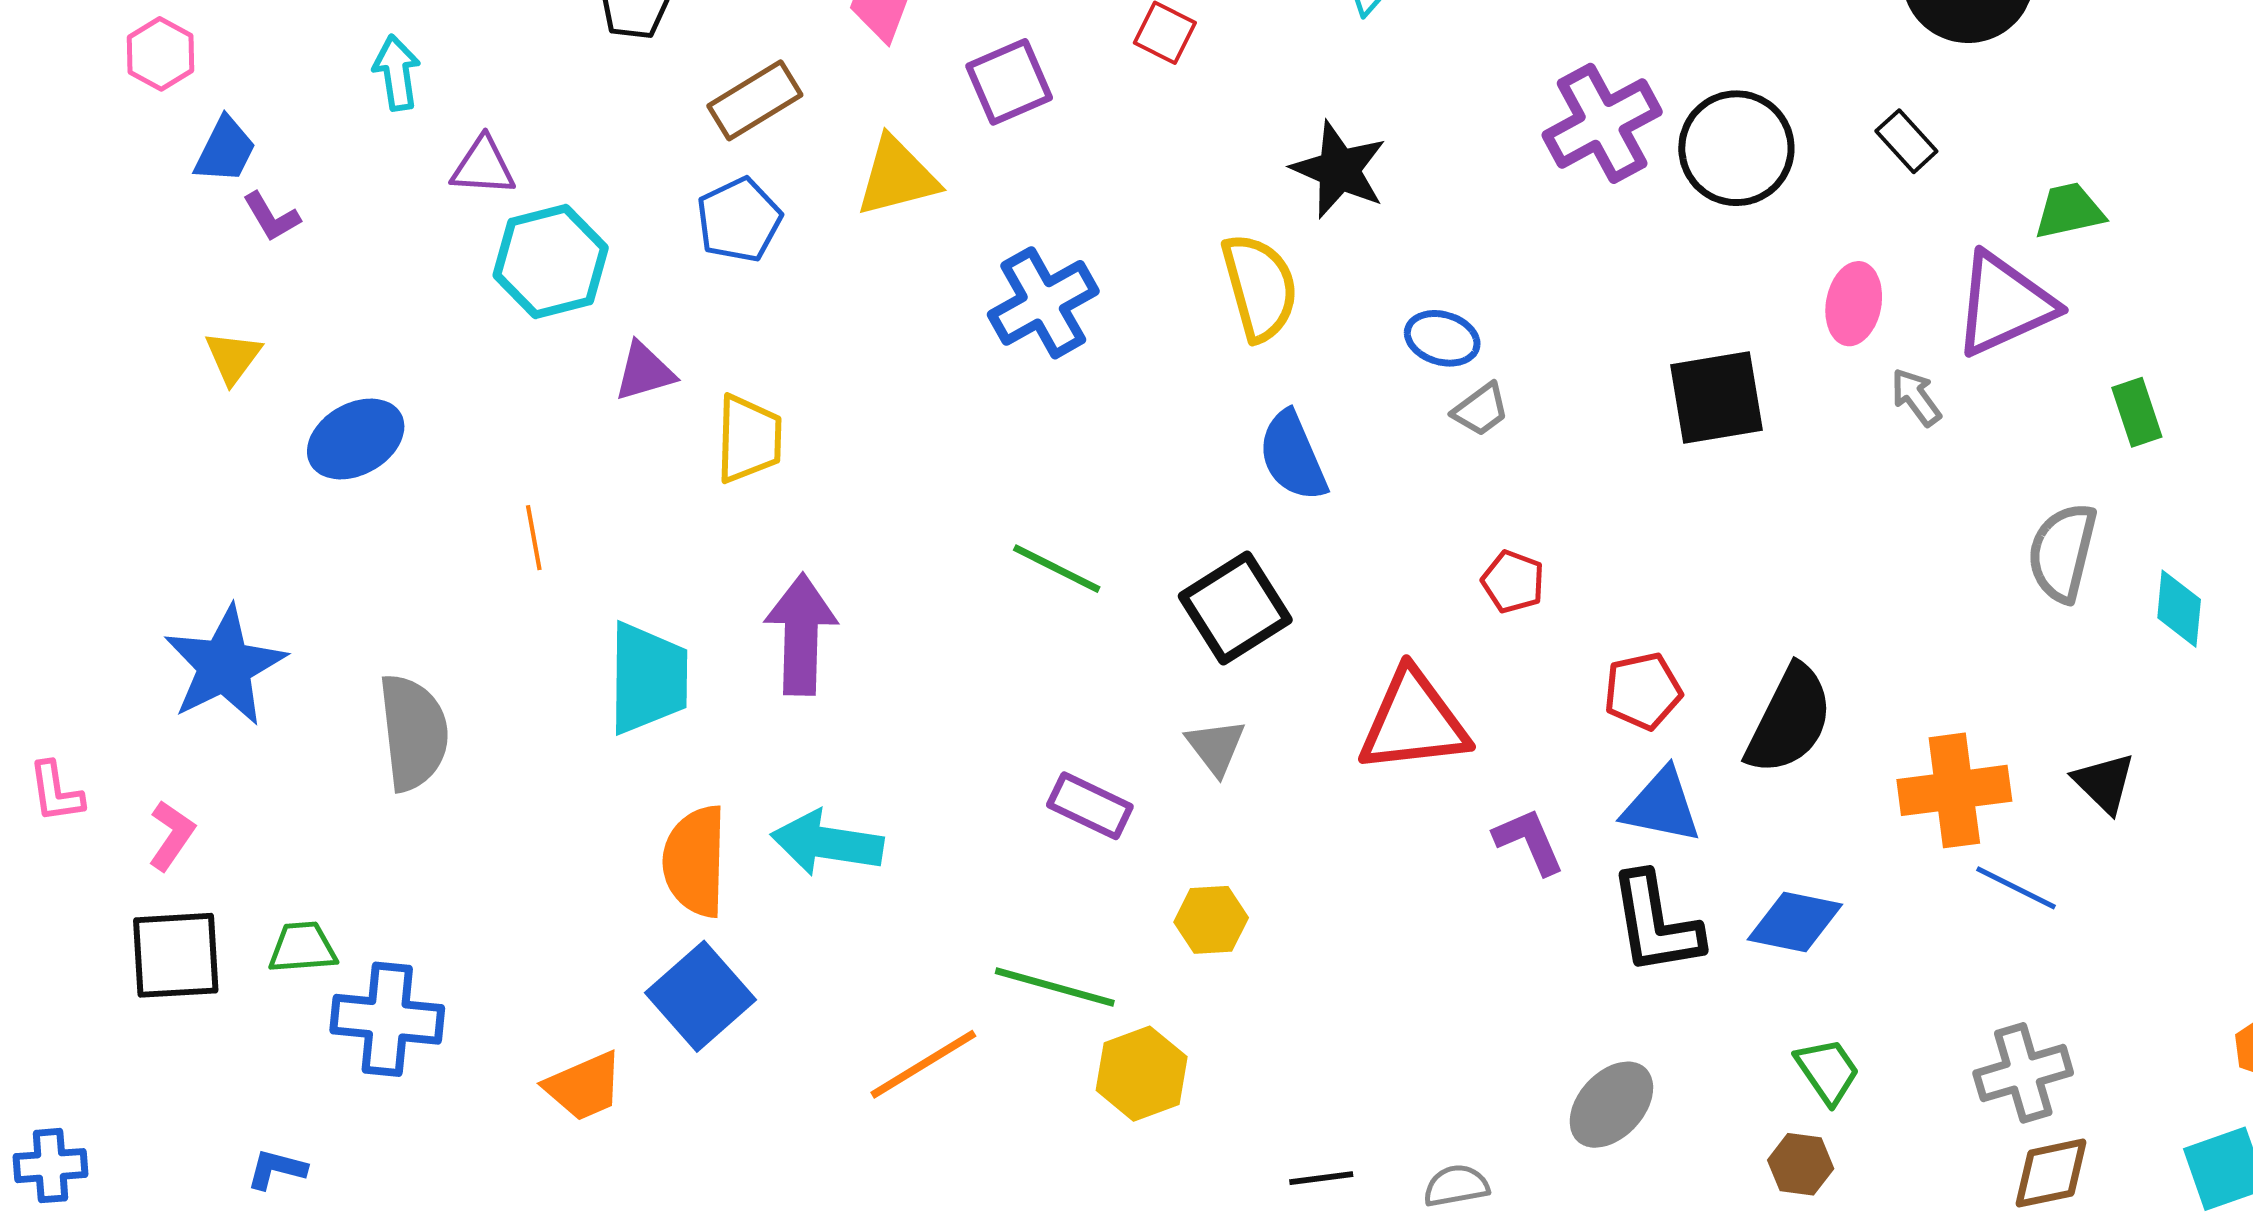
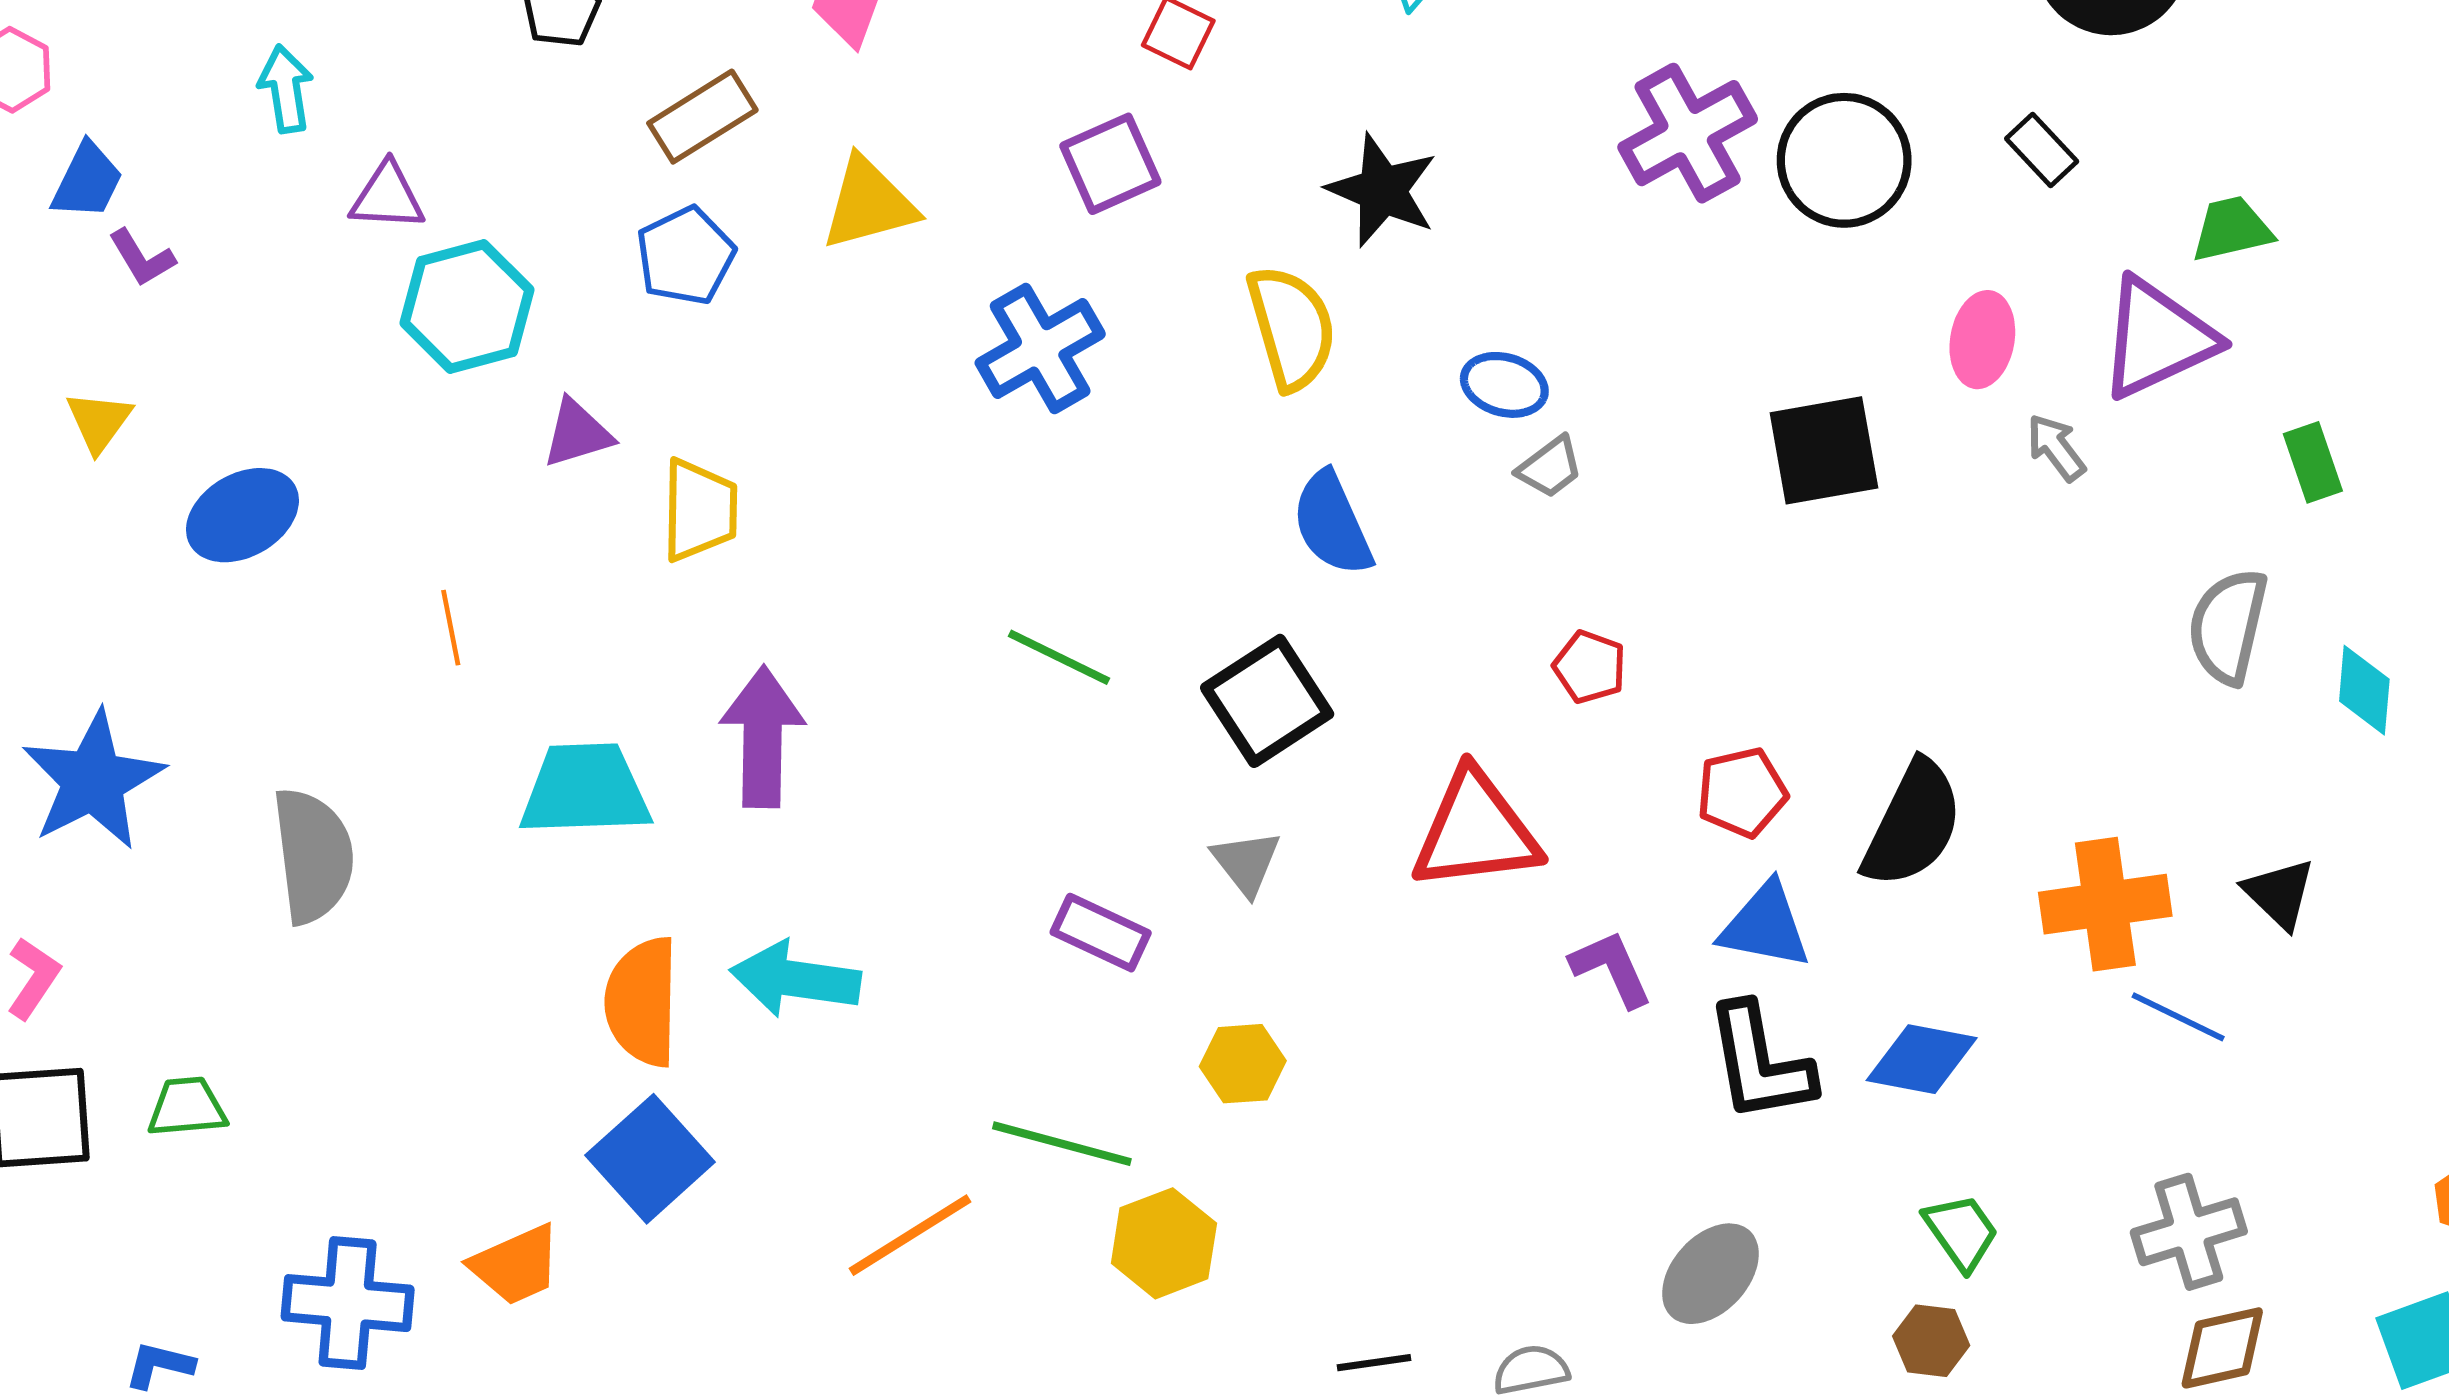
purple square: (1009, 82) -> (1110, 164), moved
cyan trapezoid: (648, 678) -> (585, 790), turned -92
blue cross: (387, 1019) -> (348, 1303), moved

